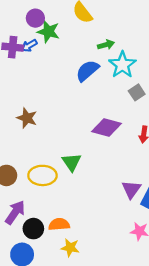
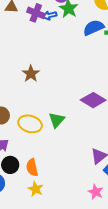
blue semicircle: (87, 71) -> (94, 28), moved
orange semicircle: (59, 224) -> (32, 167), turned -114

